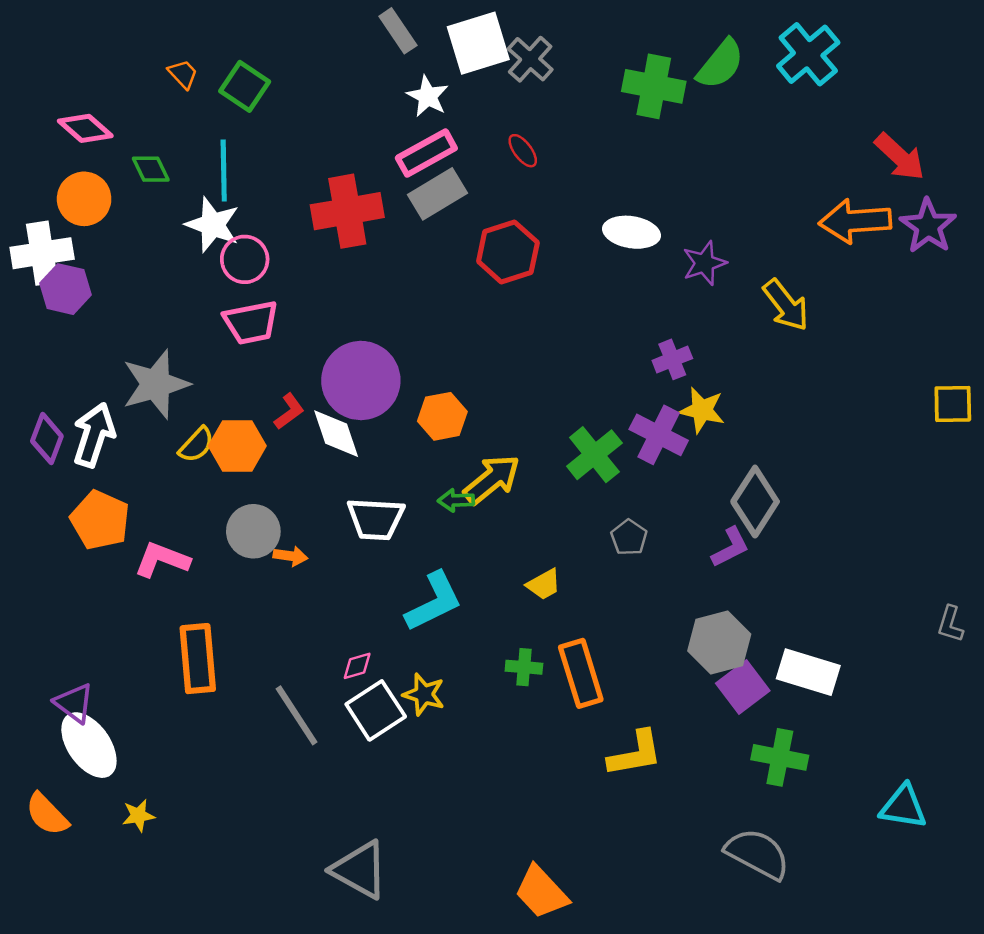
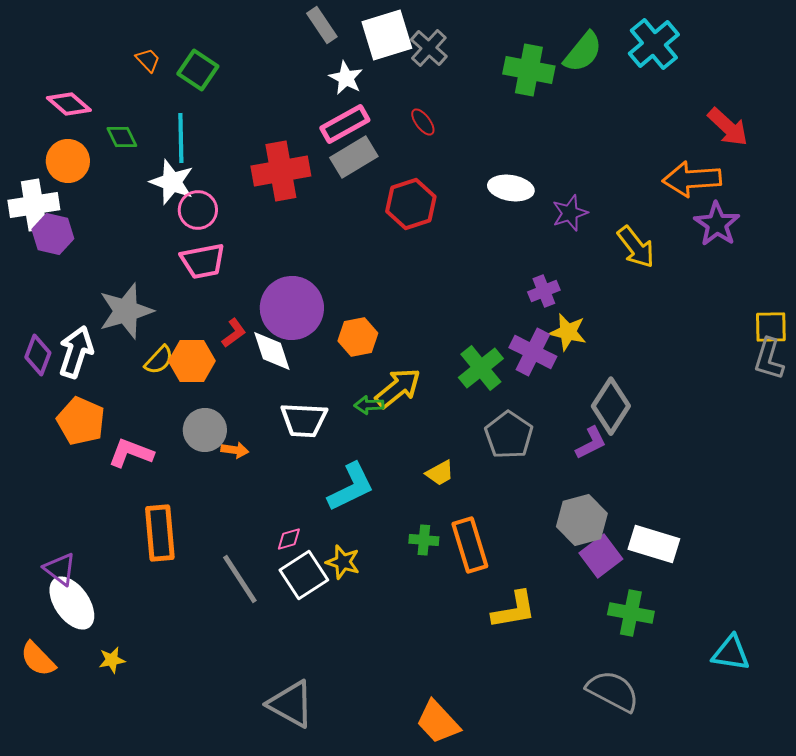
purple star: (928, 226) -> (717, 224), moved
gray pentagon: (629, 537) -> (509, 435), size x1.6
gray L-shape: (950, 624) -> (769, 359), moved, size x1.4

